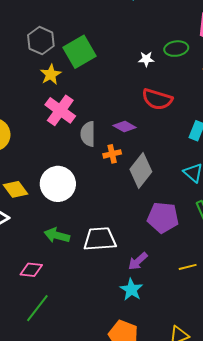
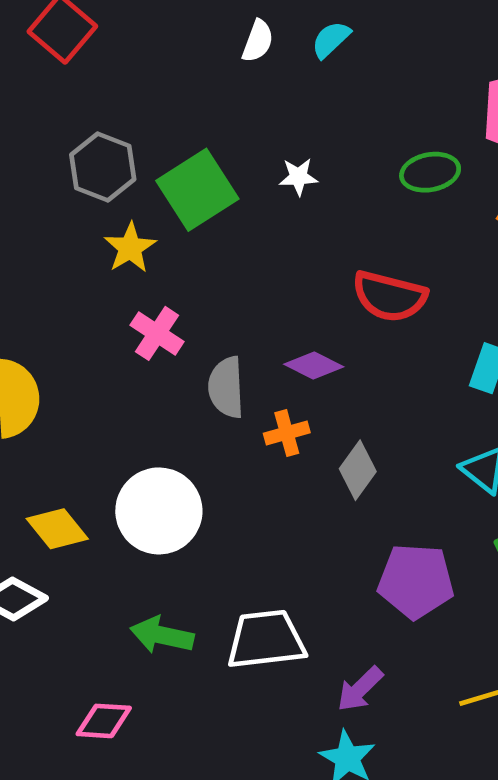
white star: (146, 59) -> (298, 177), moved
pink cross: (60, 110) -> (157, 333), size x0.7
gray diamond: (141, 171) -> (358, 470), size x0.7

